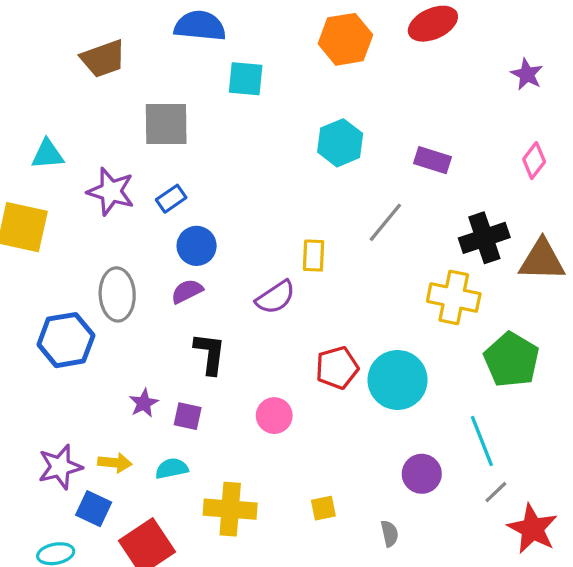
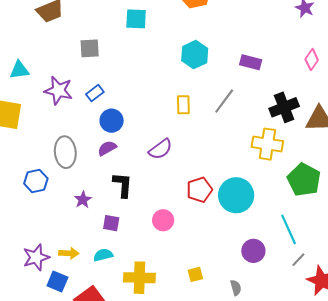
gray square: (166, 124) -> (90, 48), size x0.7
yellow rectangle: (314, 256) -> (183, 105), moved
blue hexagon: (66, 340) -> (36, 181), size x0.7
purple star: (144, 403) -> (83, 200), moved

